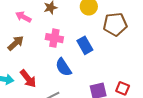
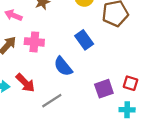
pink cross: (54, 38) -> (34, 42), moved

